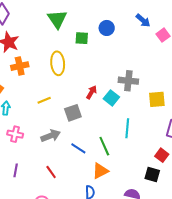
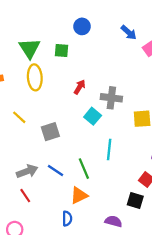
green triangle: (57, 19) -> (30, 48), moved
blue circle: (107, 28) -> (82, 26), moved
red arrow: (92, 92) -> (80, 87), moved
yellow line: (44, 100) -> (19, 117), turned 64
gray arrow: (51, 136) -> (27, 171), moved

